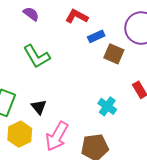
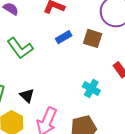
blue rectangle: (96, 36) -> (64, 37), moved

